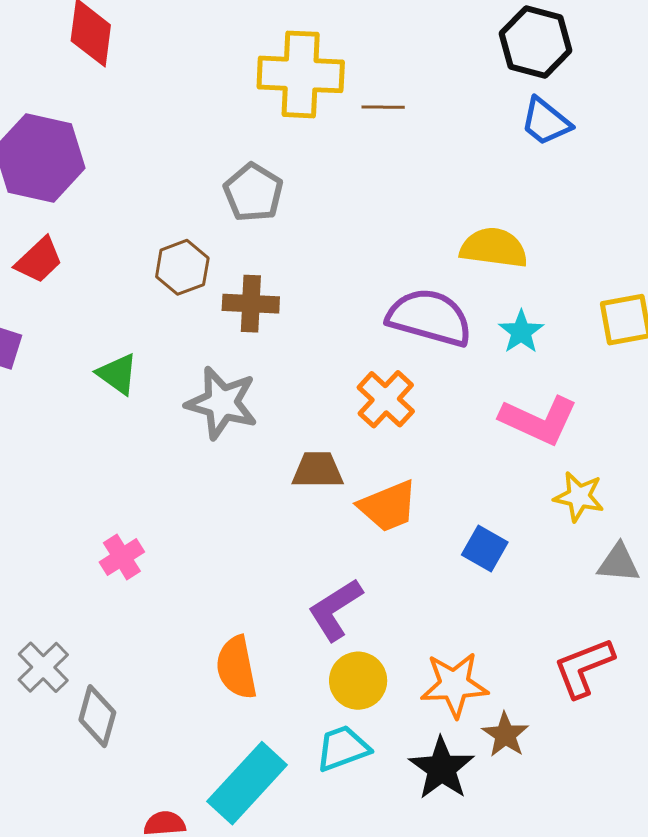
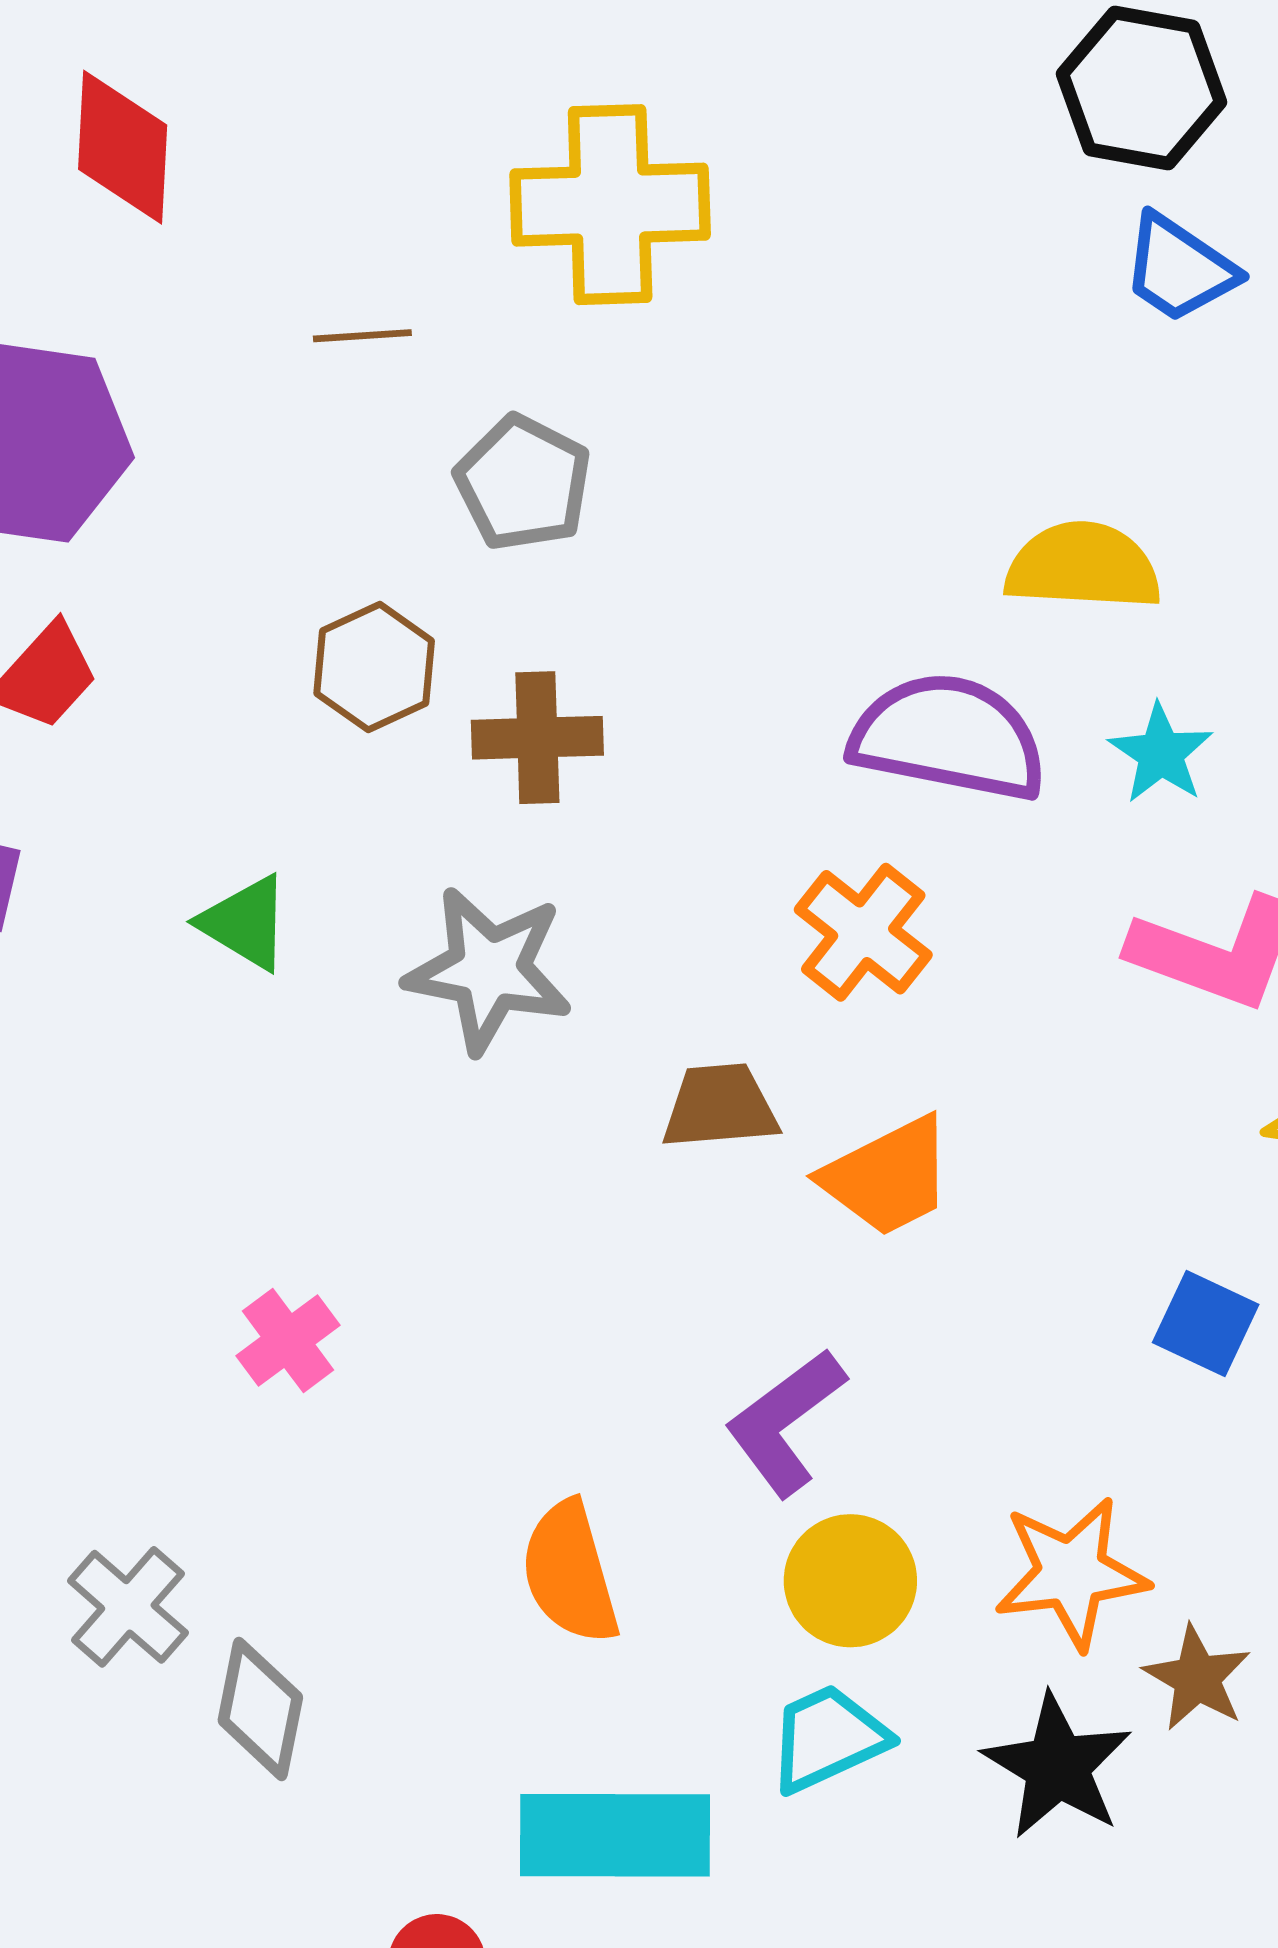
brown line: (383, 107) -> (362, 336), moved
blue square: (485, 548) -> (1206, 1324), moved
cyan rectangle: (247, 783) -> (615, 1835), turned 52

